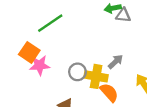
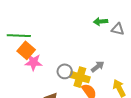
gray triangle: (123, 15) -> (118, 29), moved
green line: (50, 23) -> (19, 36), moved, turned 30

